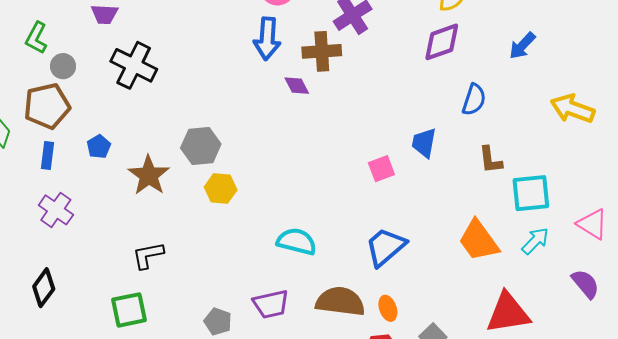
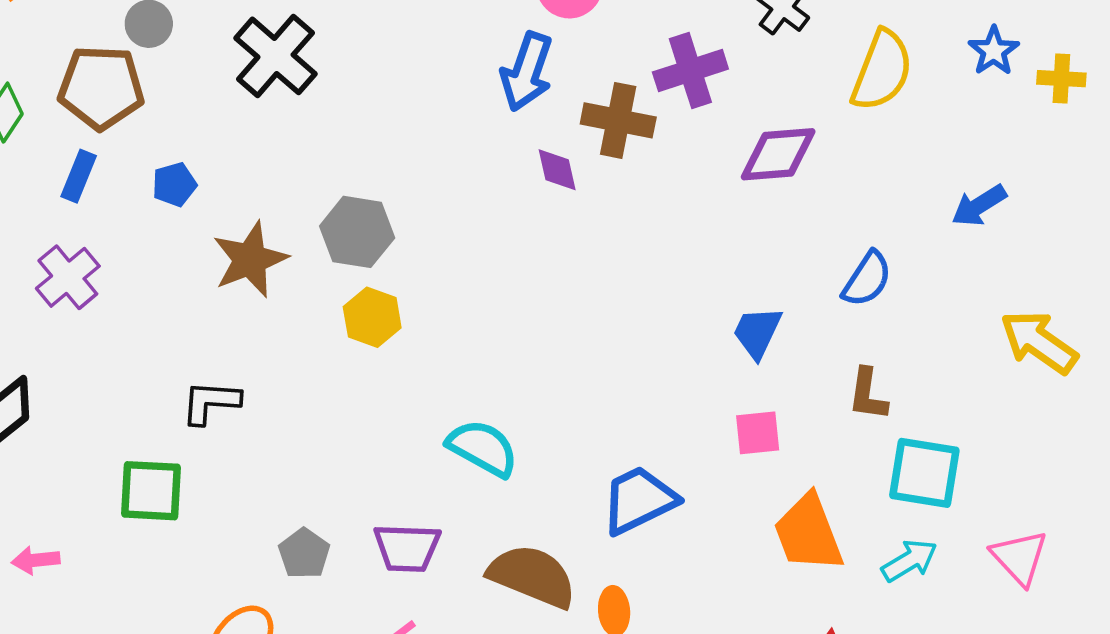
purple diamond: (442, 42) -> (778, 154), moved
pink square: (381, 169) -> (758, 433), moved

